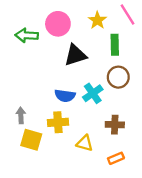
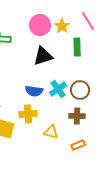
pink circle: (58, 24) -> (40, 25), moved
brown circle: (118, 77) -> (80, 90), moved

